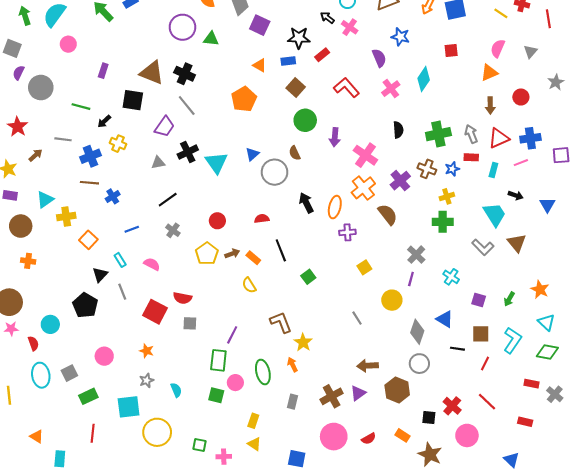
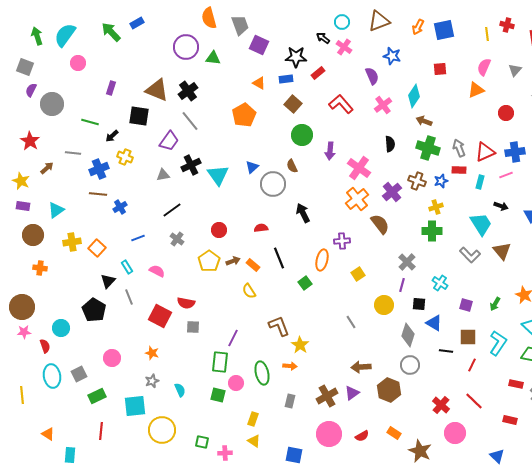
yellow line: (501, 13) -> (487, 34), turned 48
black cross: (185, 74) -> (188, 91), turned 30
brown arrow: (490, 105) -> (424, 121), moved, turned 112
green cross: (438, 134) -> (428, 148), turned 30
orange ellipse: (335, 207) -> (322, 260), moved
yellow cross: (66, 217) -> (72, 242), moved
orange arrow: (292, 365) -> (290, 366), turned 120
black square: (429, 417) -> (419, 304), moved

